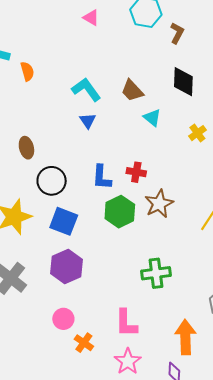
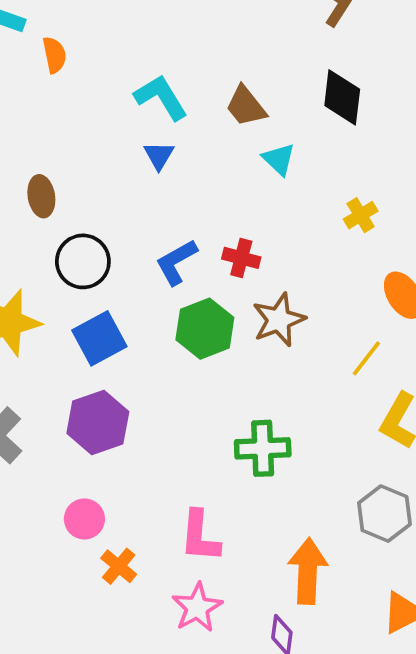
yellow cross: (197, 133) -> (361, 215), moved
blue L-shape: (102, 177) -> (176, 262), turned 52
blue square: (64, 221) -> (99, 338), turned 36

